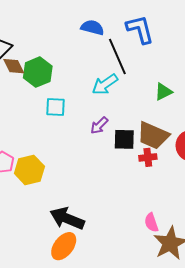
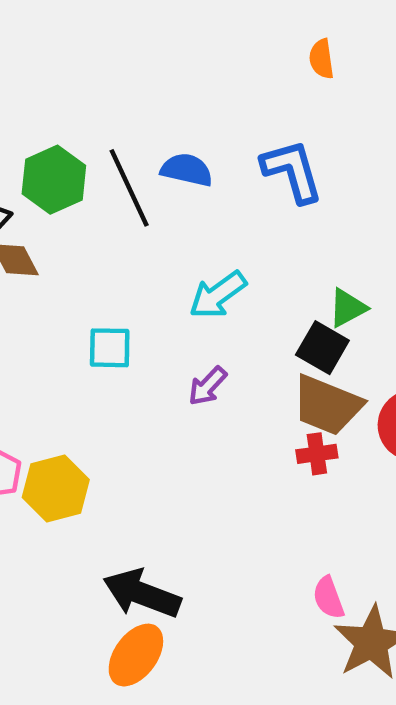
black line: (117, 57) -> (129, 188), moved
green hexagon: (38, 72) -> (54, 180), moved
black square: (124, 139) -> (322, 348), moved, turned 30

